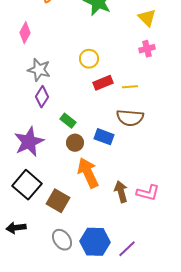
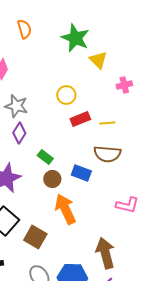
yellow triangle: (147, 18) -> (98, 60), moved
brown arrow: (121, 192) -> (105, 253), moved, size x1.4
pink L-shape: (148, 193) -> (127, 205), moved

